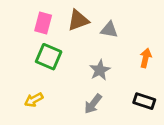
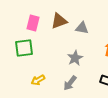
green square: (49, 57) -> (24, 48), moved, turned -30
yellow arrow: (34, 100) -> (38, 80), moved

